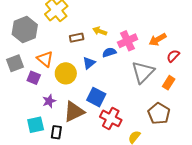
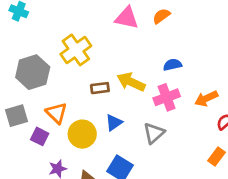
yellow arrow: (100, 31) -> (131, 82), size x1.5
blue semicircle: (109, 52) -> (172, 65), moved
gray triangle: (143, 72) -> (154, 133), moved, size x0.7

